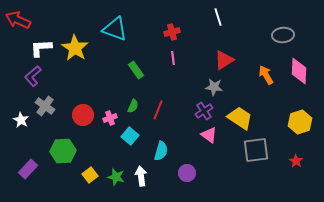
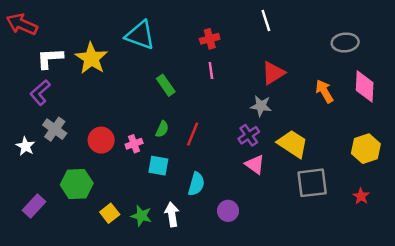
cyan square: (130, 136) -> (158, 166), turned -30

